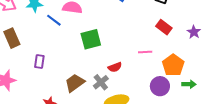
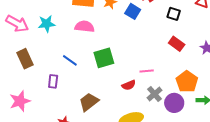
blue line: (54, 20) -> (70, 60), moved
pink line: (145, 52) -> (147, 71), moved
gray cross: (101, 82) -> (155, 94), moved

